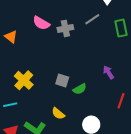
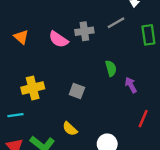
pink semicircle: (41, 23) -> (58, 39), moved
yellow cross: (24, 80) -> (33, 88), turned 30
green semicircle: (80, 89) -> (111, 68), moved, turned -80

